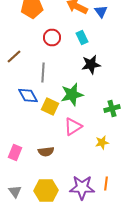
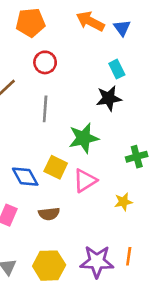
red circle: (52, 38) -> (45, 62), moved
cyan rectangle: (82, 38) -> (117, 69), moved
blue diamond: (28, 96) -> (25, 177), moved
yellow square: (50, 106) -> (56, 167), moved

